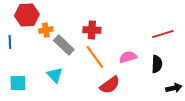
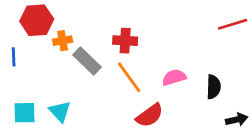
red line: (163, 34) -> (233, 24), moved
cyan triangle: (55, 75) -> (60, 111), moved

